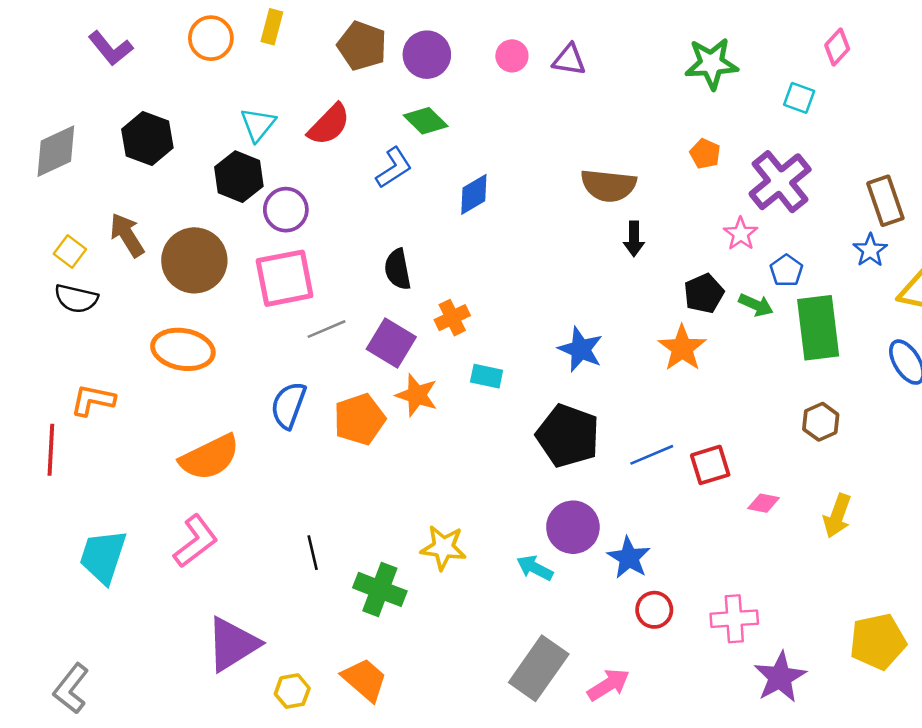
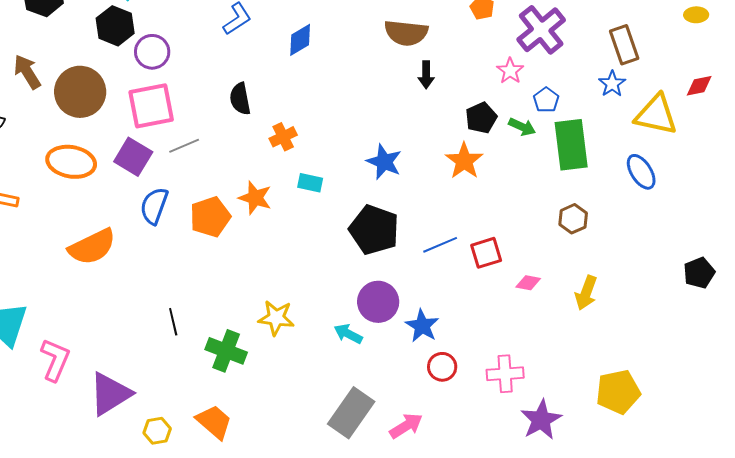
purple square: (391, 343) -> (133, 157), moved
pink L-shape: (196, 541) -> (55, 360), moved, turned -30

